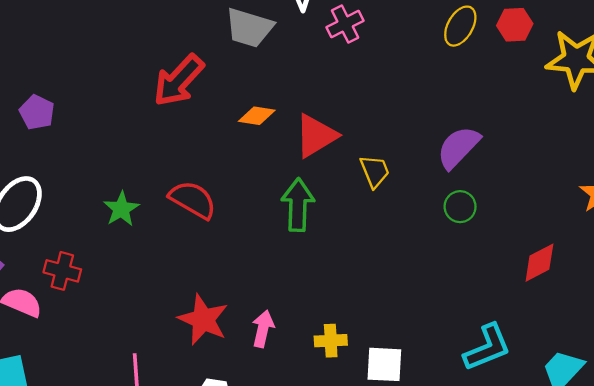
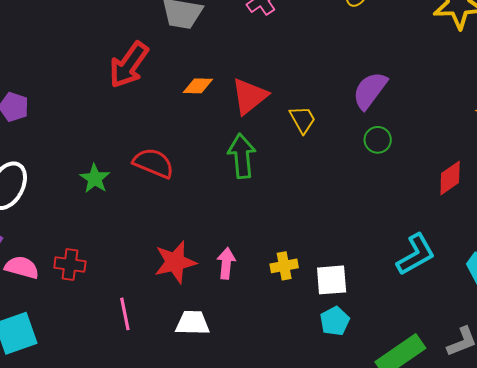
red cross: (62, 271) -> (70, 265), moved
red star: (203, 320) -> (175, 262), turned -30

